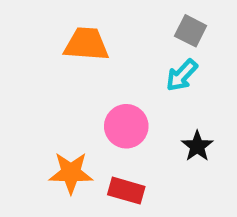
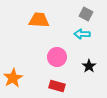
cyan arrow: (182, 75) -> (82, 34), turned 49
orange star: (71, 173) -> (13, 78), moved, turned -30

